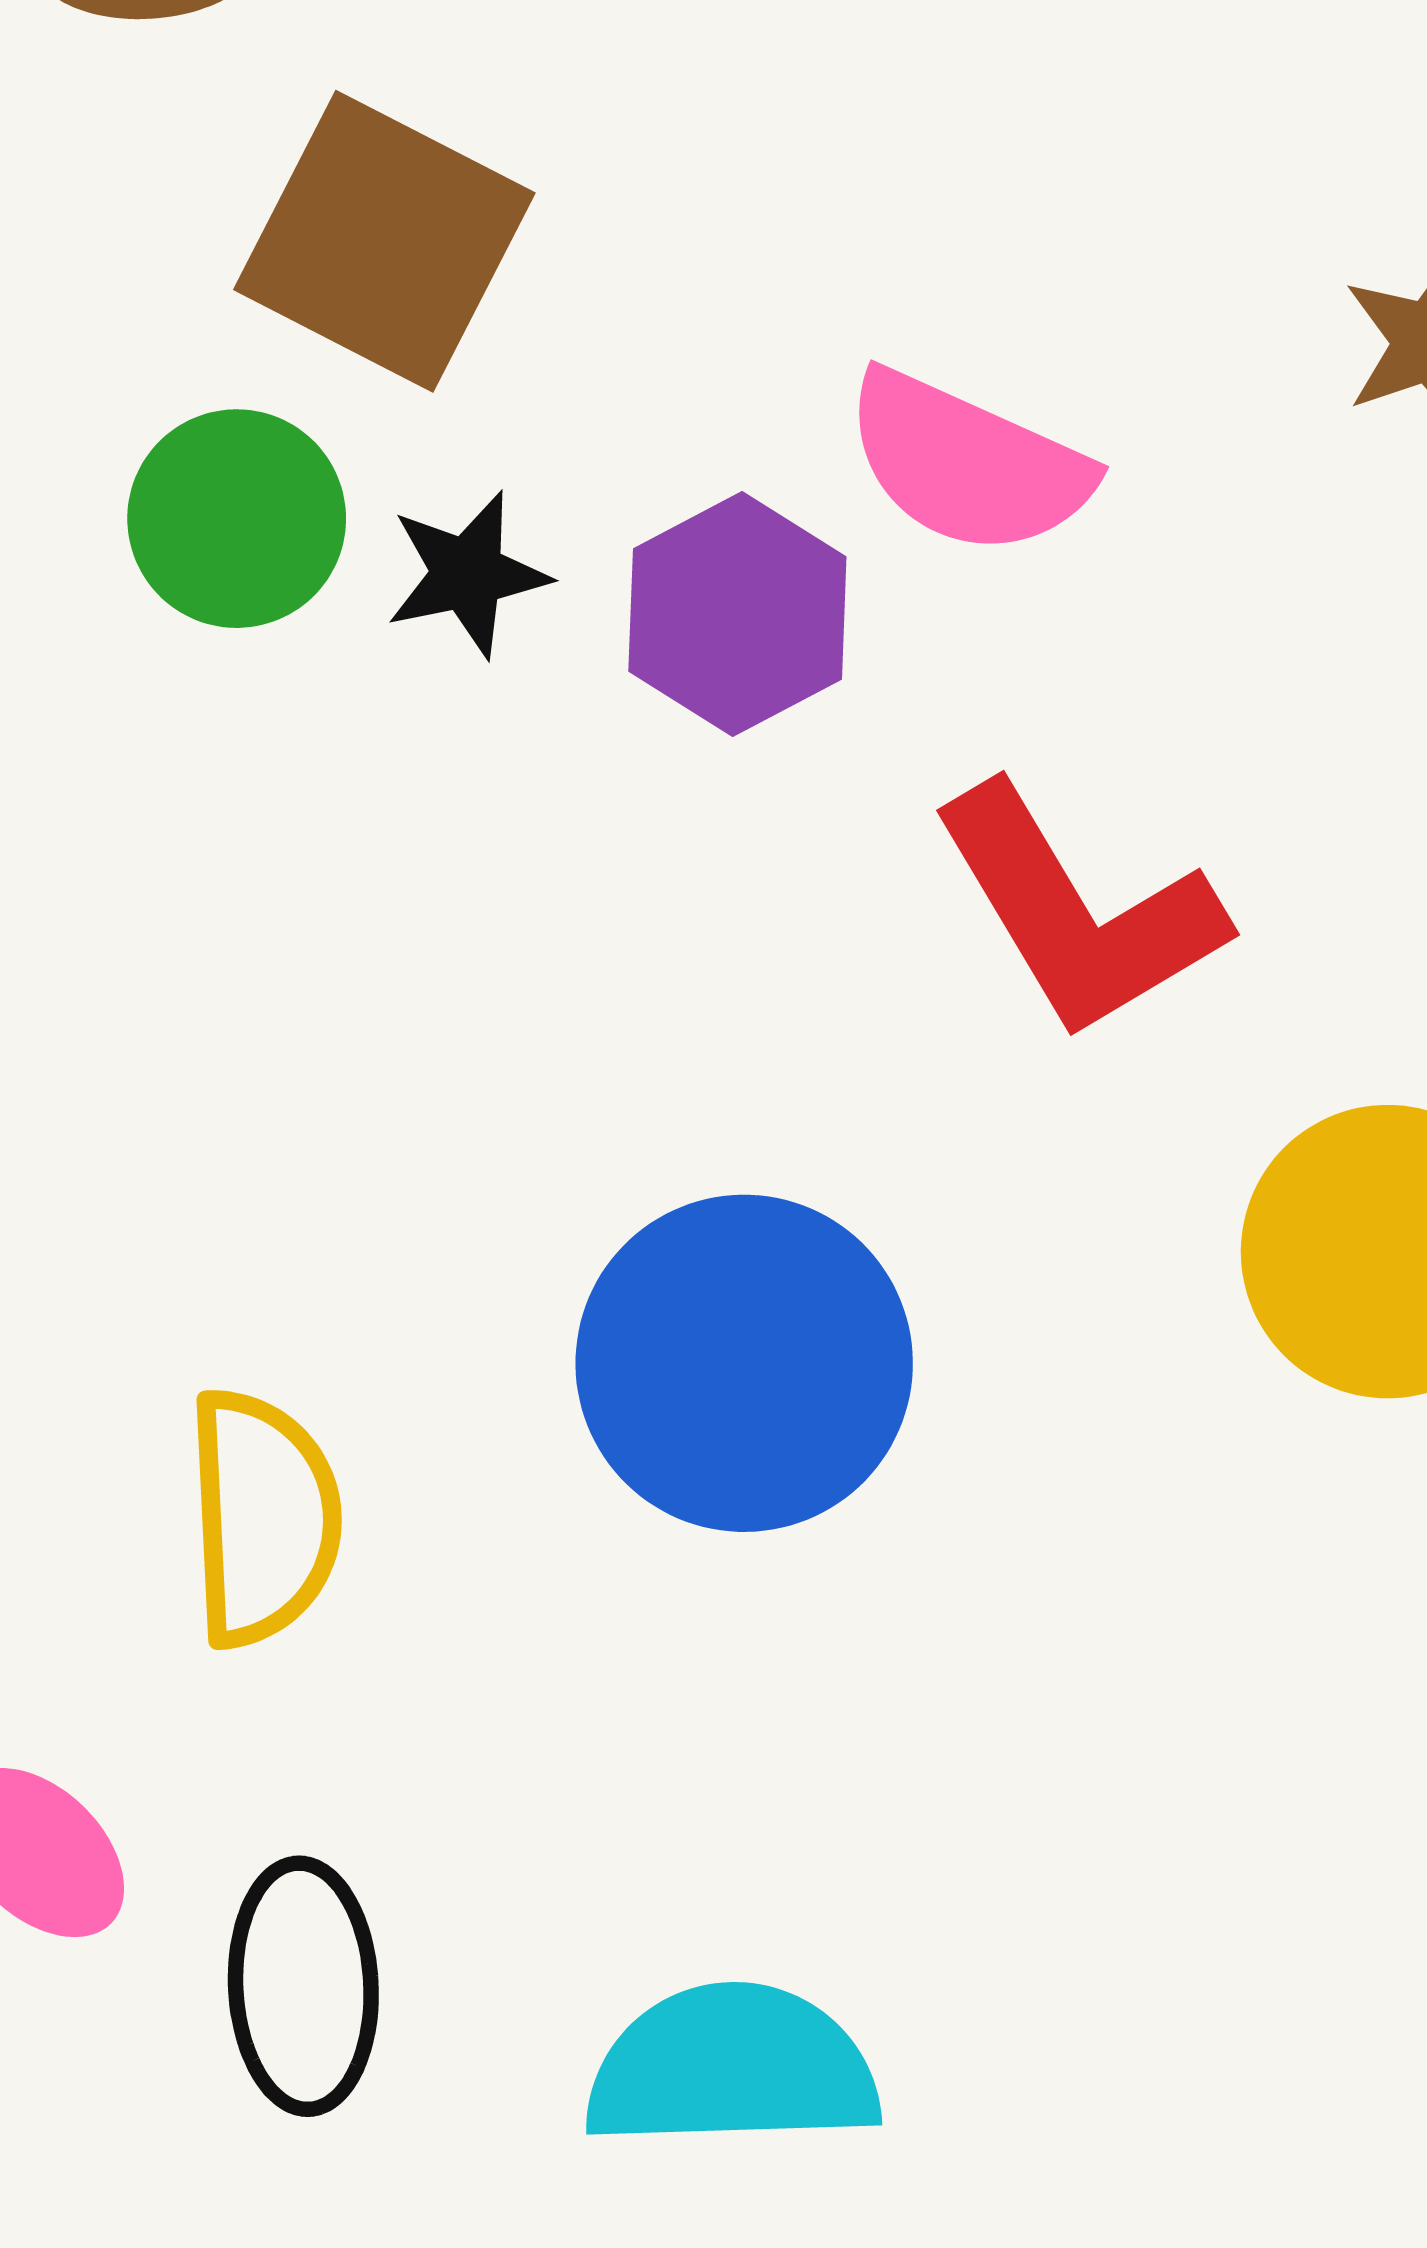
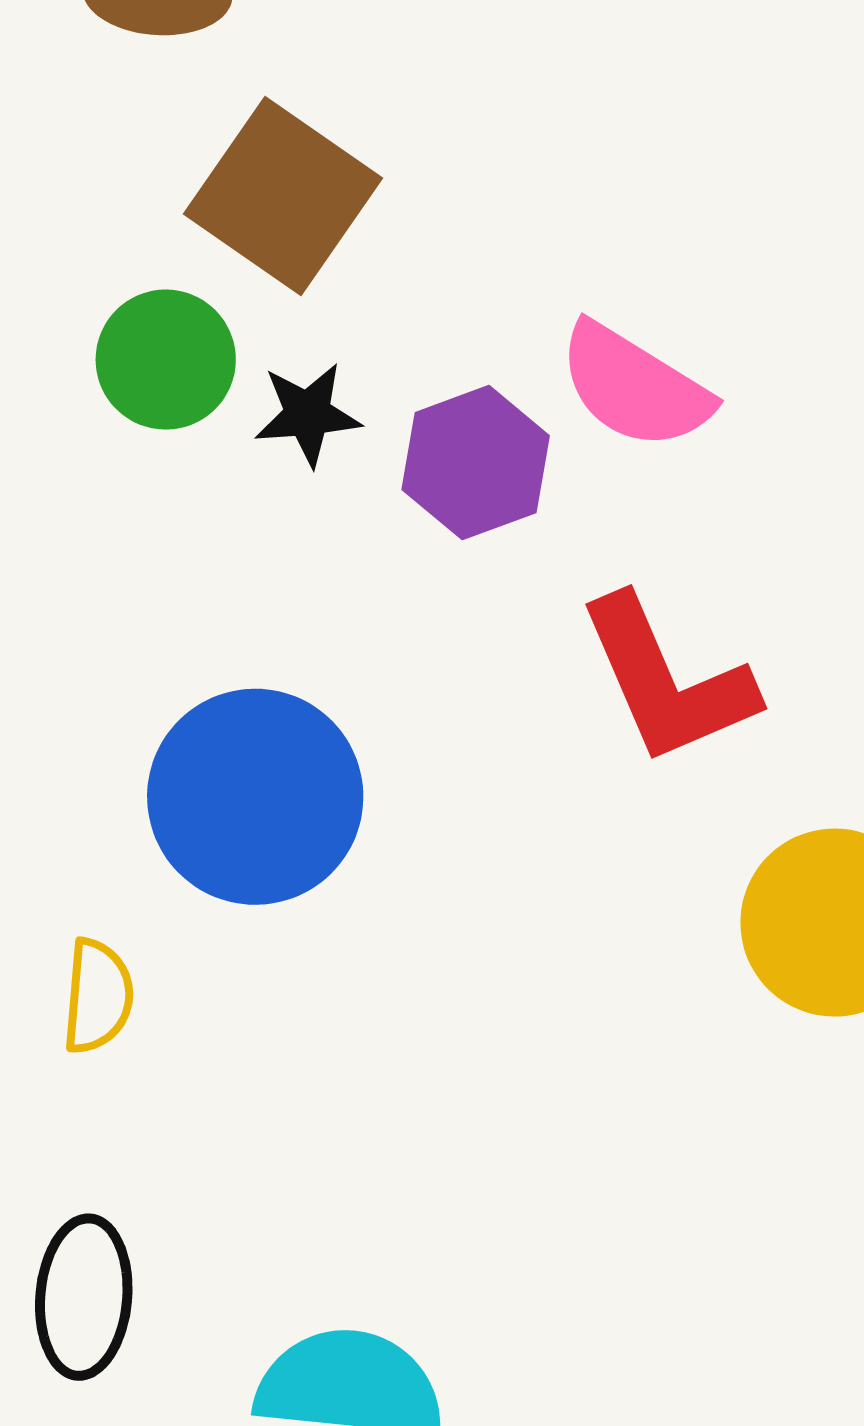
blue circle: (744, 1363) -> (255, 797), moved
yellow semicircle: (263, 1518) -> (98, 996), size x0.7

